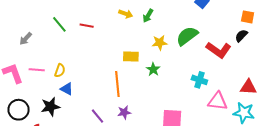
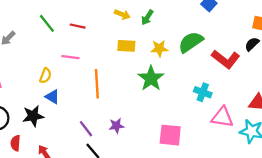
yellow rectangle: (131, 57) -> (126, 46), moved
green star: (153, 69) -> (151, 78), size x1.6
pink line: (37, 70) -> (70, 57), moved
orange line: (117, 84) -> (97, 84), moved

